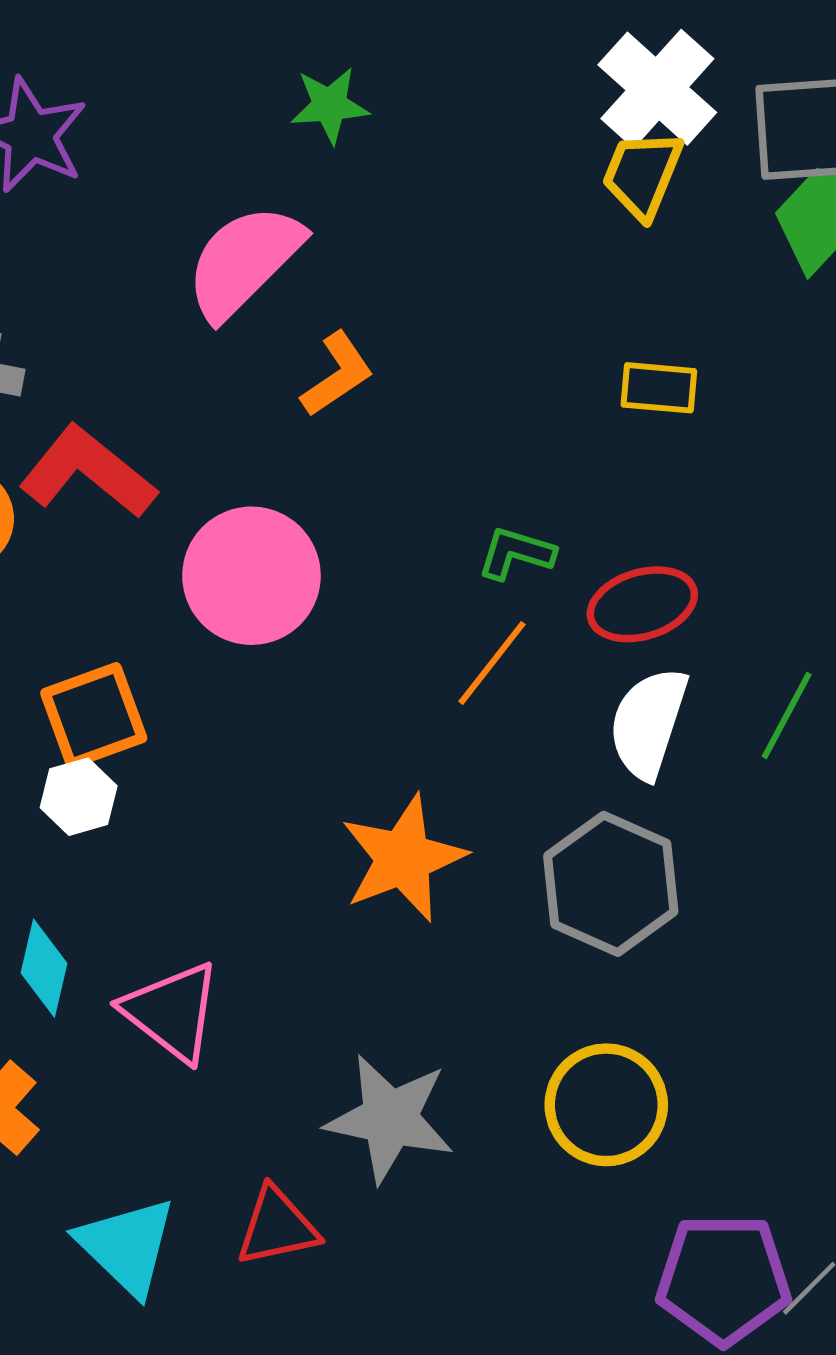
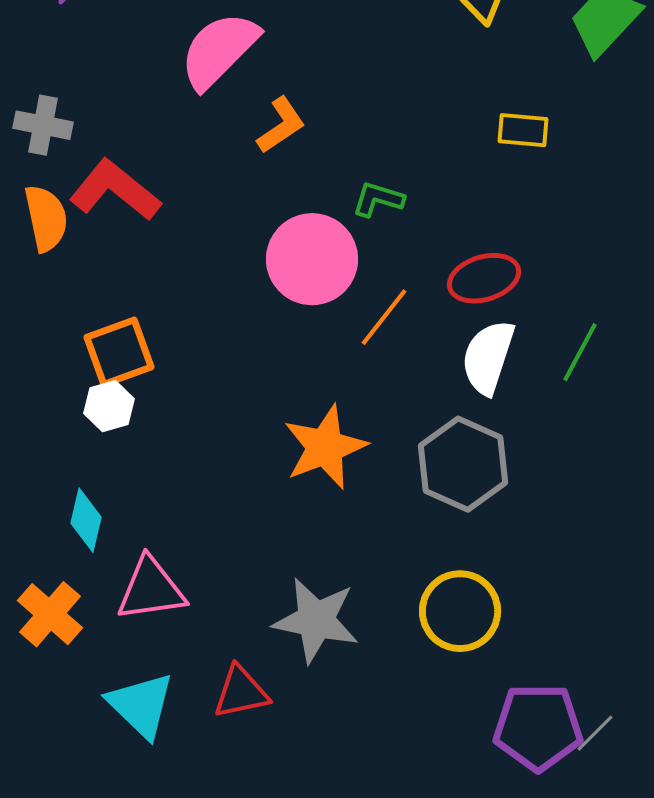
yellow rectangle: (659, 388) -> (523, 130), moved
green L-shape: (516, 553) -> (378, 199), moved
pink circle: (251, 576) -> (312, 259), moved
pink triangle: (172, 1012) -> (151, 589), moved, turned -46

